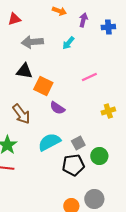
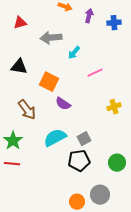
red triangle: (14, 19) -> (20, 23), moved
gray arrow: (32, 42) -> (51, 38), moved
cyan arrow: (68, 43) -> (74, 53), moved
black triangle: (24, 71) -> (19, 67), moved
green circle: (99, 156) -> (117, 163), moved

